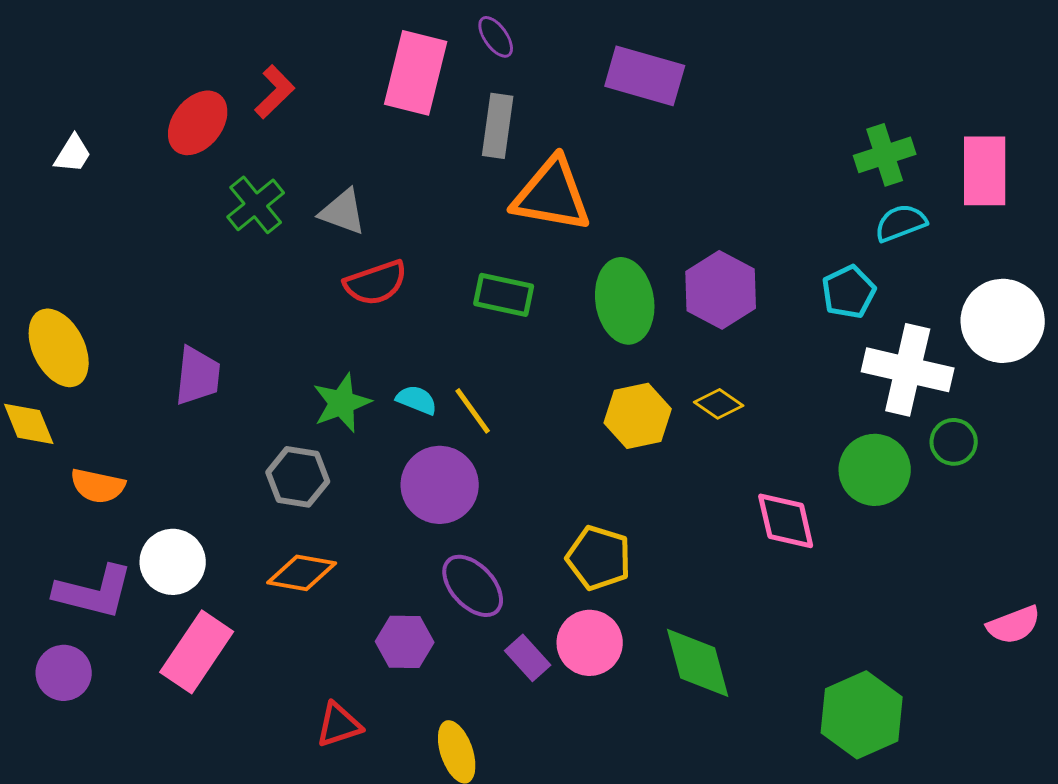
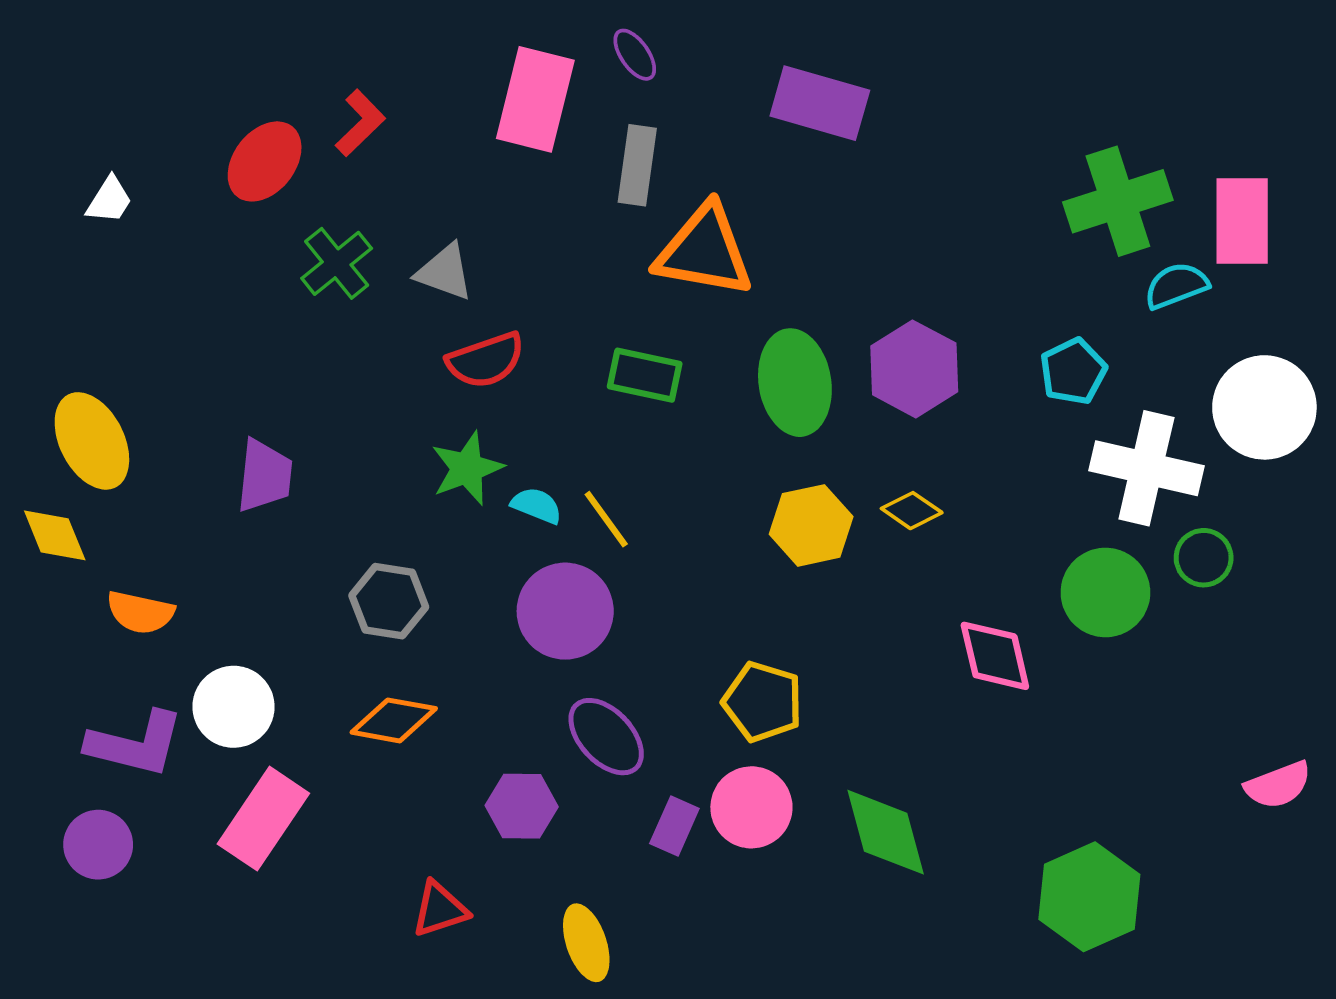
green cross: (885, 155) -> (1118, 201), size x1.4
cyan semicircle: (901, 223) -> (1176, 286), moved
green star: (342, 403) -> (467, 468), moved
purple rectangle: (528, 658) -> (674, 826), turned 66

